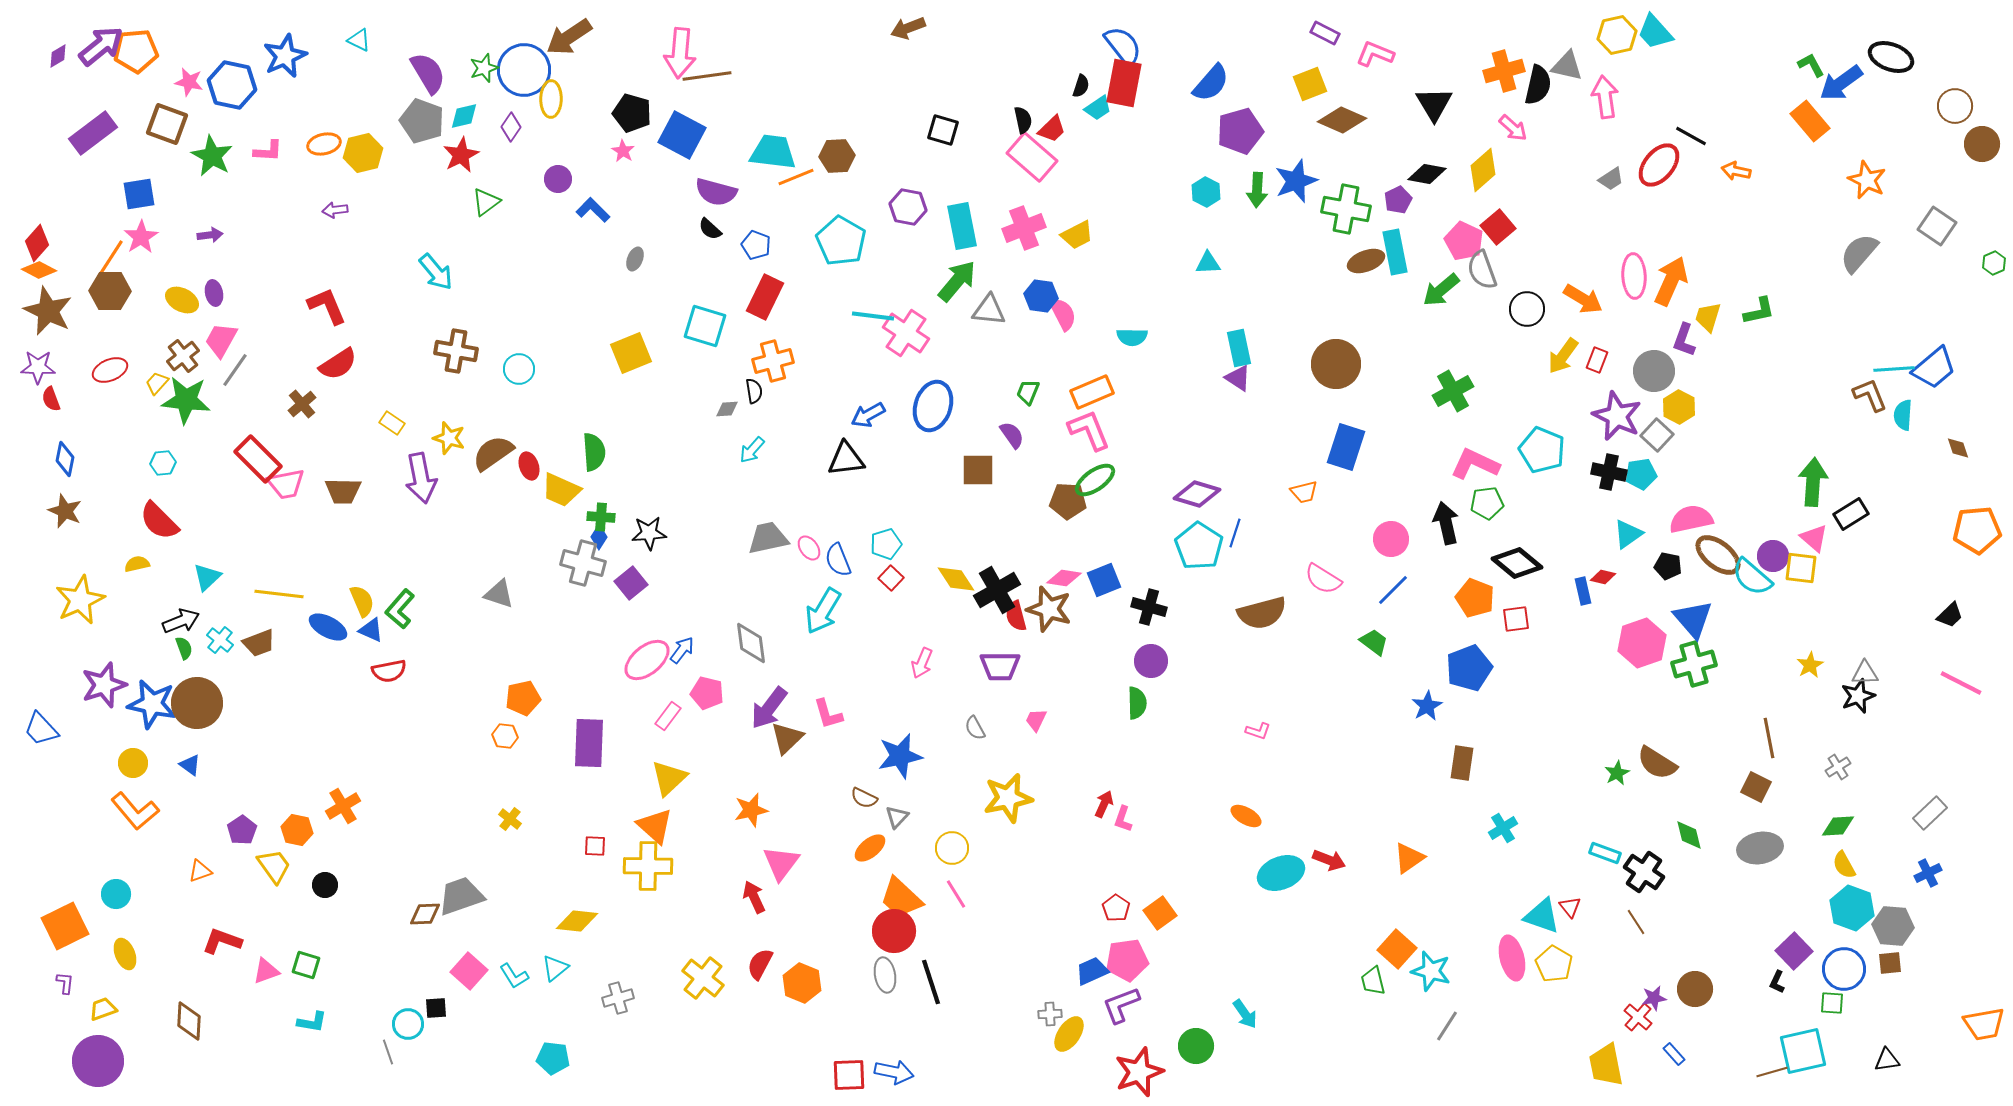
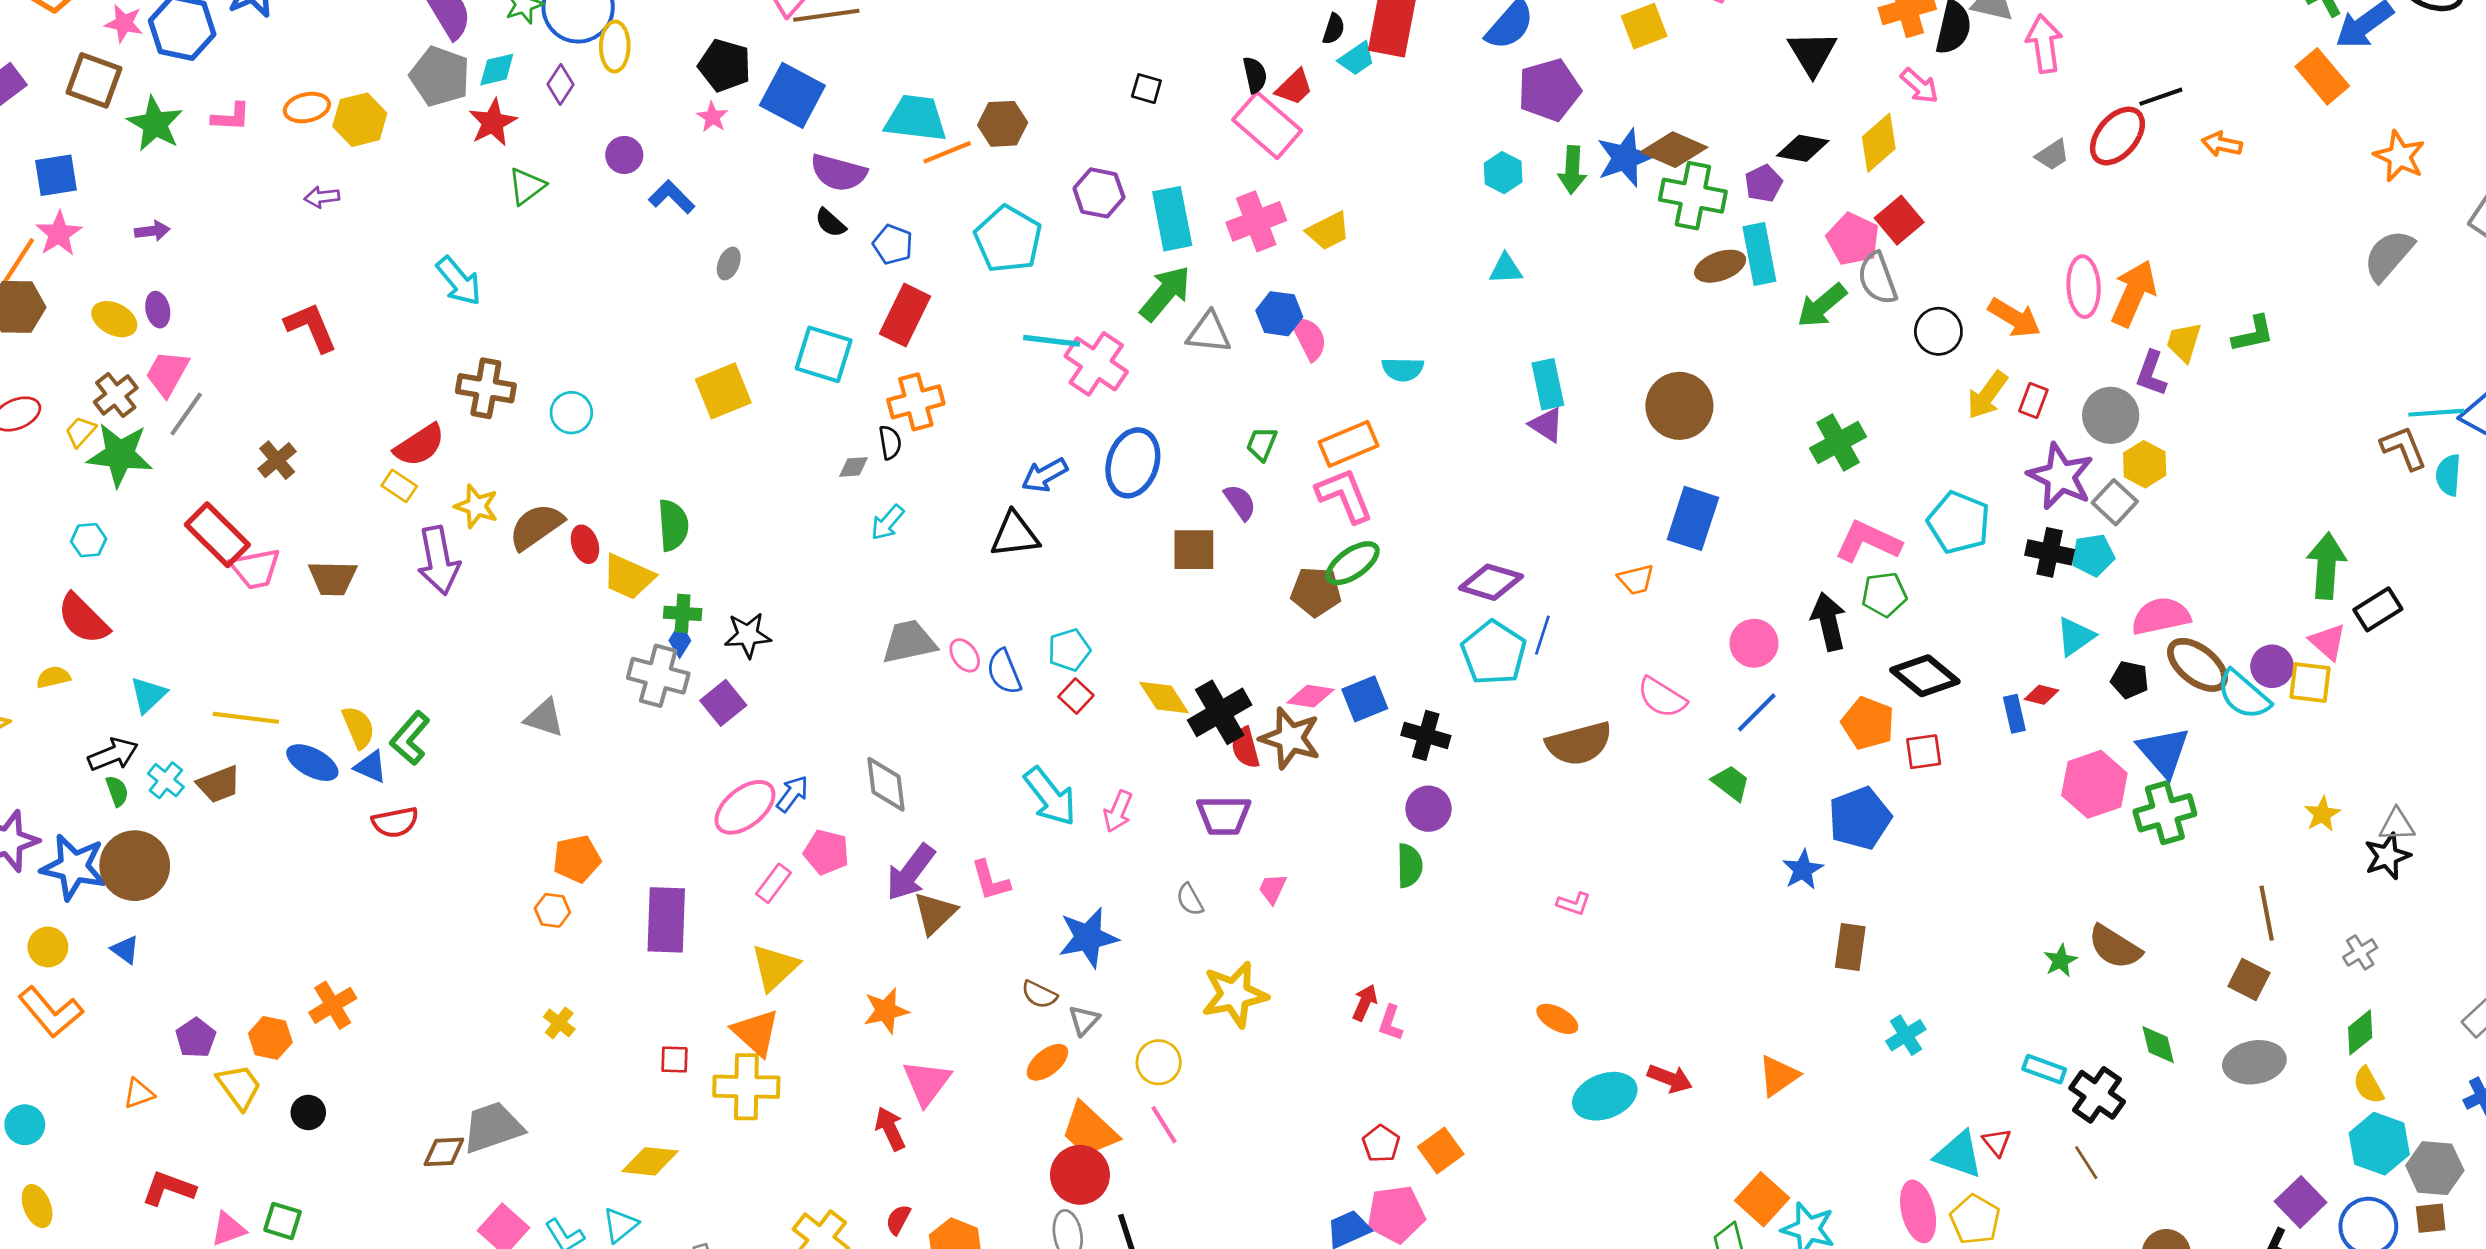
brown diamond: (1342, 120) -> (1674, 150), moved
black square: (943, 130) -> (1146, 89), size x0.7
black line: (1691, 136) -> (2161, 97), turned -48
red semicircle: (338, 364) -> (419, 445), moved
cyan arrow: (823, 611) -> (1050, 796), moved, turned -69
green diamond: (1838, 826) -> (2360, 1032), turned -36
red semicircle: (760, 964) -> (898, 1220), size x0.7

